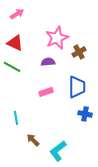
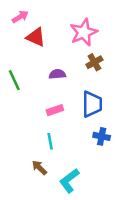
pink star: (57, 38) -> (84, 32), moved
red triangle: (15, 43) -> (36, 37), moved
green line: (12, 67) -> (14, 80), turned 36
cyan line: (16, 118) -> (50, 141), moved

